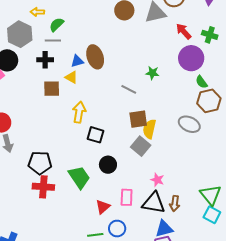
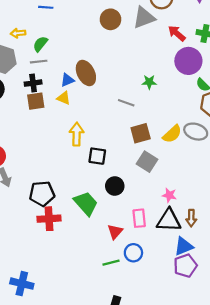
brown square: (52, 89) -> (36, 101), moved
yellow semicircle: (149, 129) -> (172, 134), moved, turned -138

